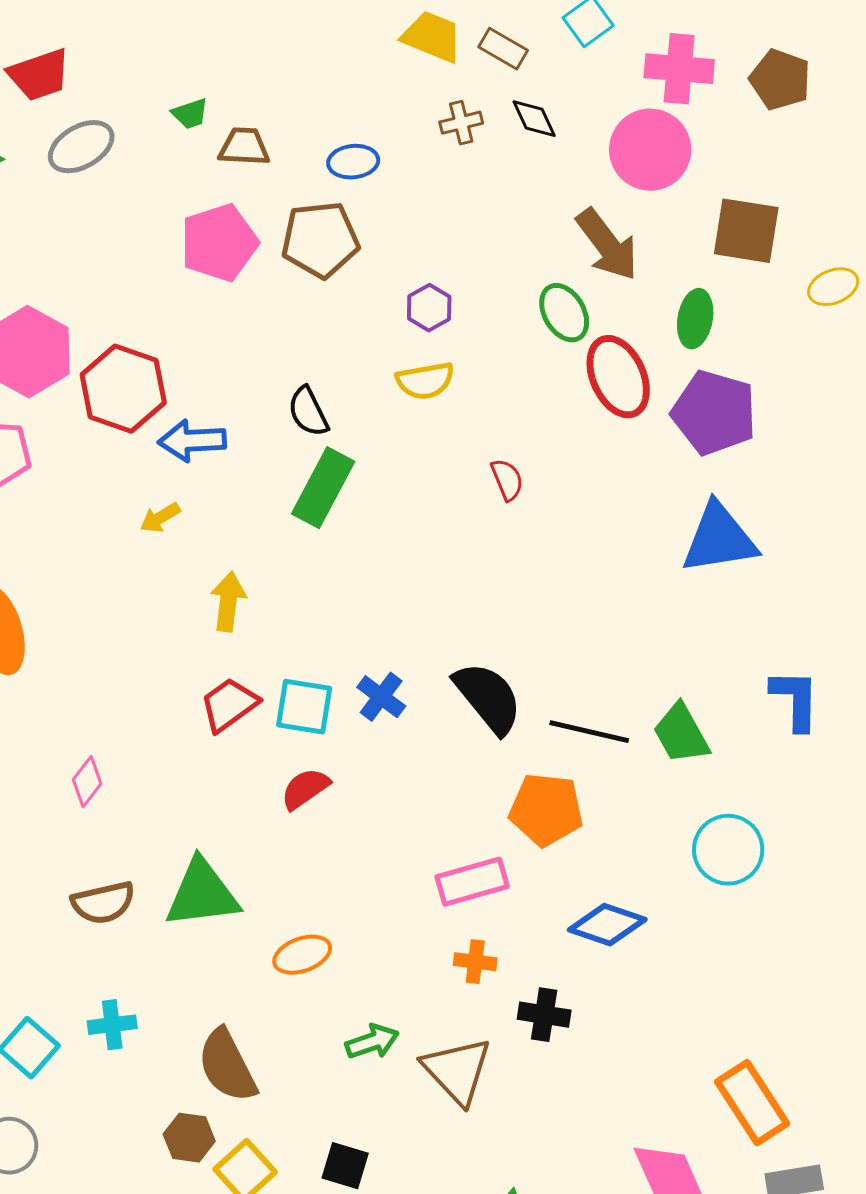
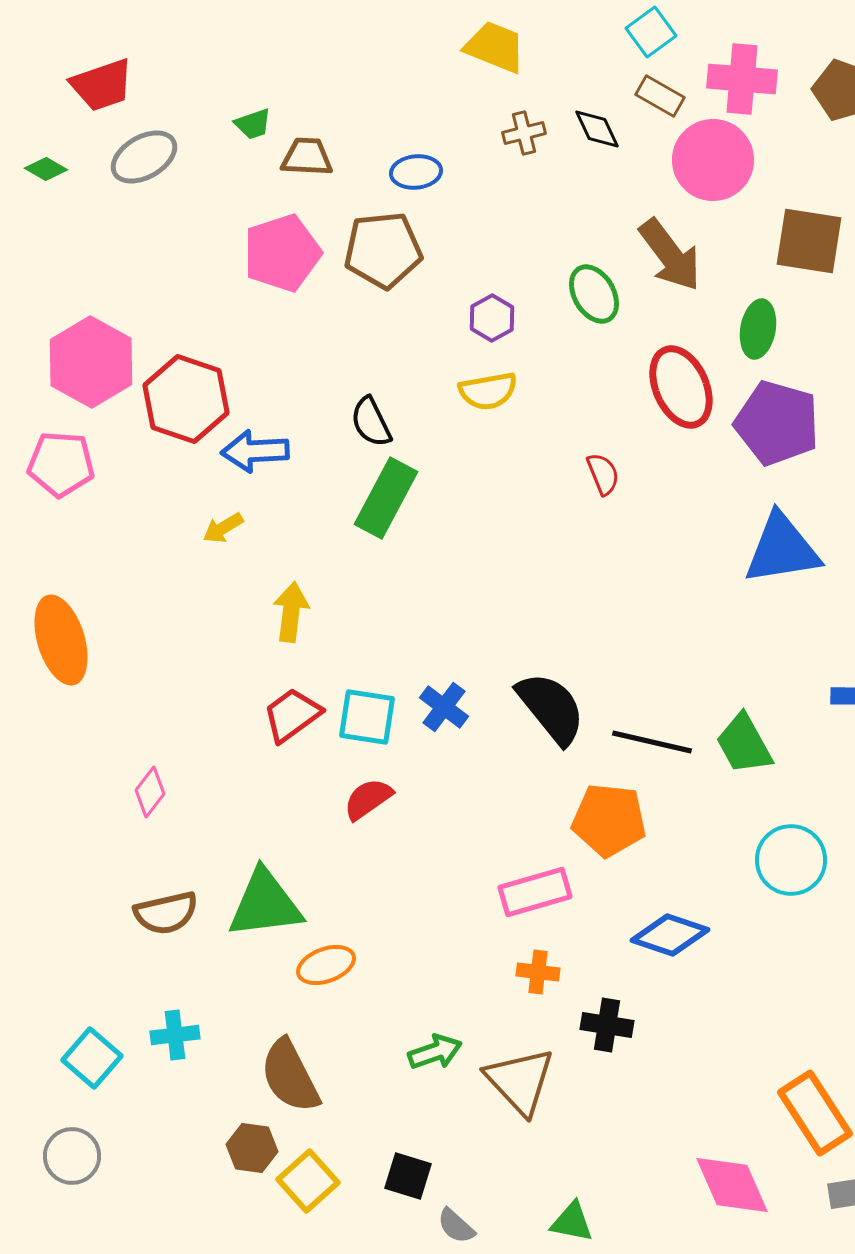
brown rectangle: (503, 49) -> (660, 96), moved
green ellipse: (564, 313) -> (594, 294), moved
red semicircle: (507, 480) -> (603, 474), moved
orange ellipse: (302, 955) -> (326, 965), moved

